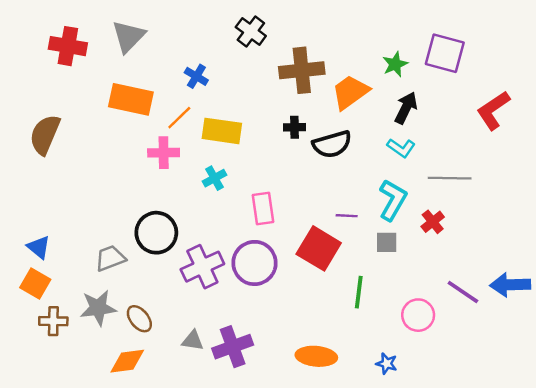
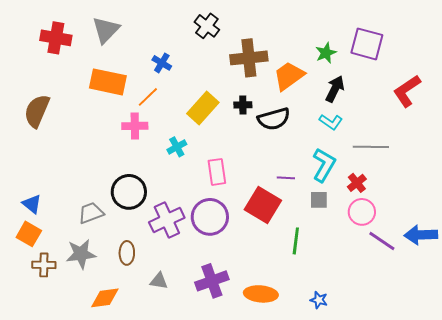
yellow rectangle: (222, 131) -> (203, 108), moved, turned -56
pink circle: (418, 315) -> (362, 212), moved
brown ellipse: (139, 319) -> (127, 253), moved, turned 40
purple cross: (233, 347) -> (212, 281), moved

